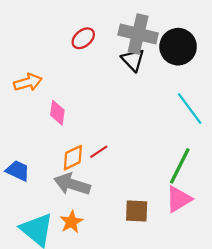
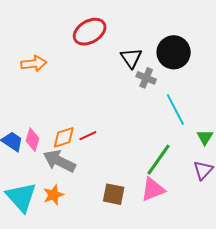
gray cross: (138, 34) -> (146, 78), moved, size x0.6
red ellipse: (83, 38) -> (90, 32), size x1.5
pink diamond: (57, 113) -> (32, 140), moved

